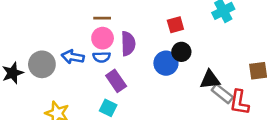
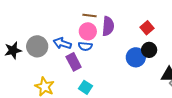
red square: (175, 25) -> (147, 28), turned -32
purple semicircle: (128, 44) -> (108, 26), moved
purple rectangle: (116, 81) -> (74, 62), moved

